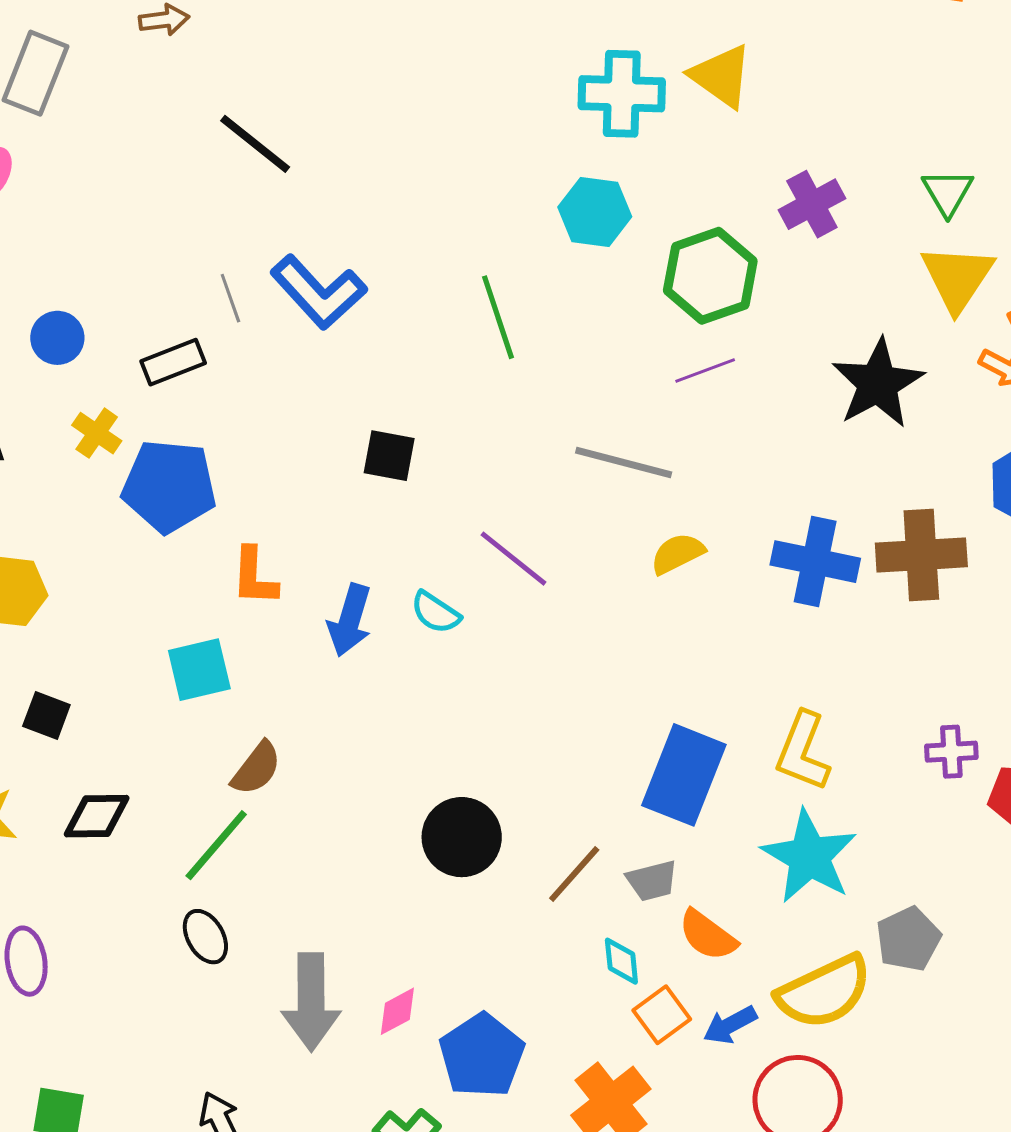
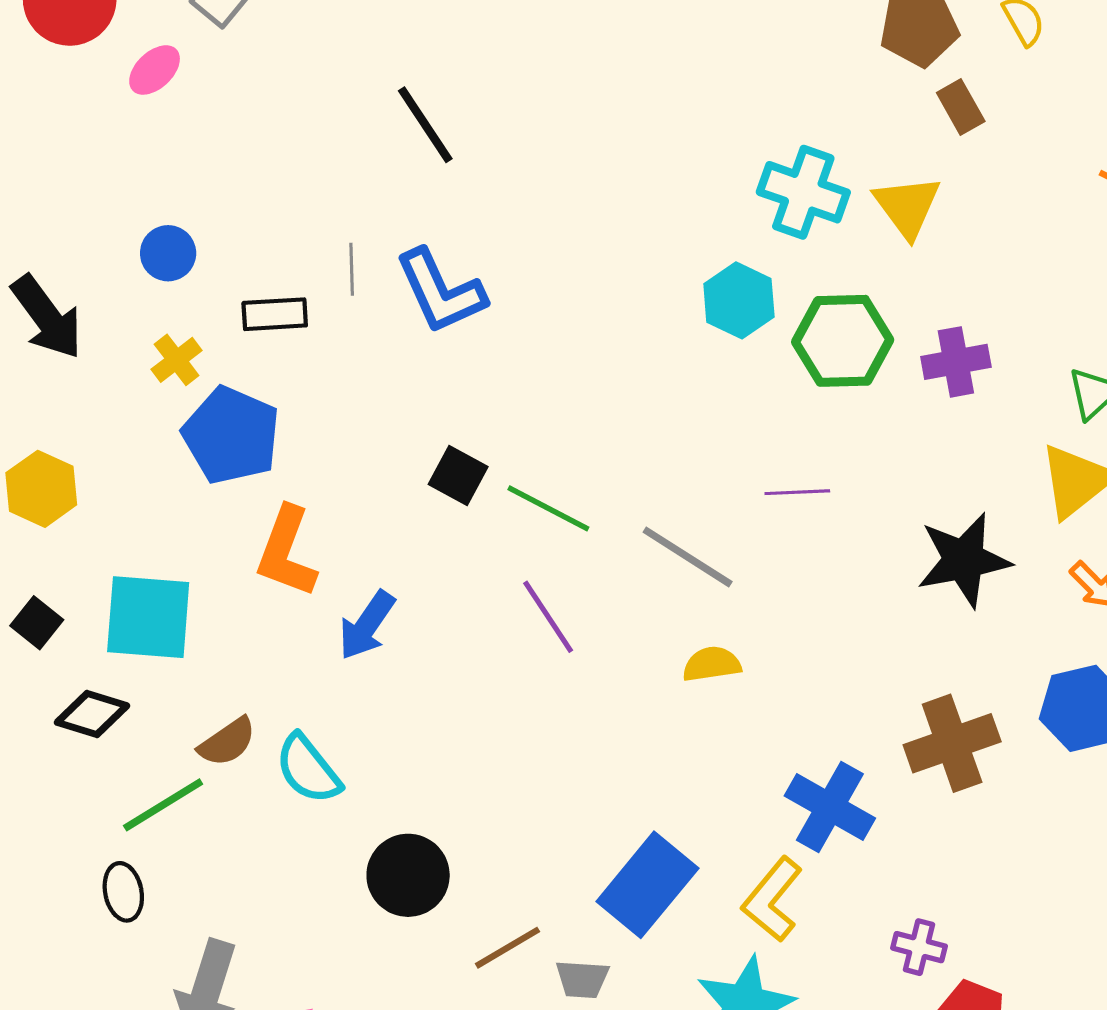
green hexagon: (710, 276) -> (843, 341), moved
green line: (498, 317) -> (548, 508), moved, turned -62
brown cross: (921, 555) -> (952, 743), turned -34
blue cross: (815, 562) -> (830, 807), moved
orange L-shape: (254, 577) -> (286, 552), size x1.4
cyan semicircle: (436, 613) -> (308, 769), moved, size x1.4
cyan square: (199, 670) -> (148, 617), moved, size x1.4
black diamond: (97, 816) -> (92, 714), moved

